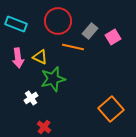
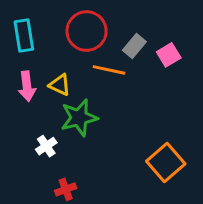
cyan rectangle: (16, 24) -> (24, 36), turned 60
red cross: (44, 127) -> (66, 189), turned 32

